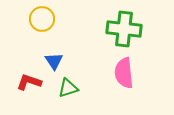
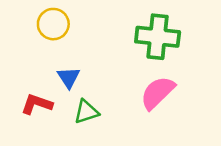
pink semicircle: (124, 73) -> (158, 93), turned 52

